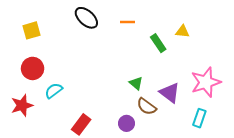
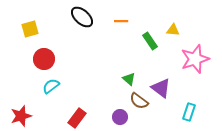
red circle: (33, 68) -> (44, 59), moved
pink star: (206, 82) -> (195, 59), moved
red star: (22, 105) -> (21, 116), moved

